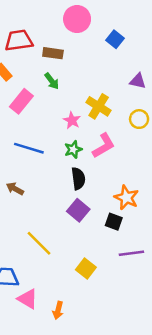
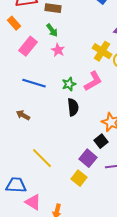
yellow cross: (99, 106) -> (102, 51), moved
pink star: (72, 120) -> (58, 50), moved
purple square: (78, 210) -> (88, 158), moved
black square: (114, 222) -> (101, 141), turned 32

